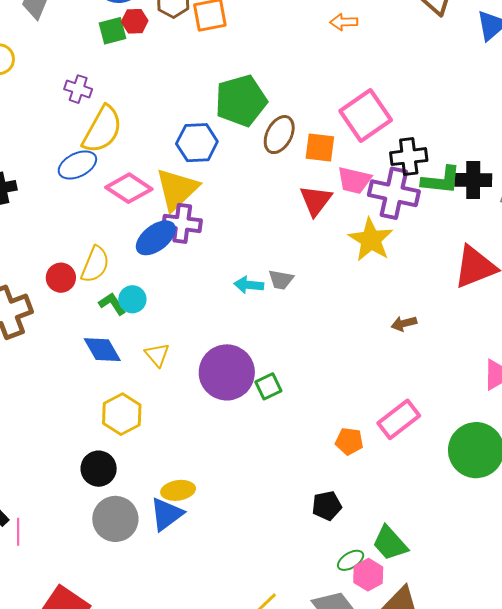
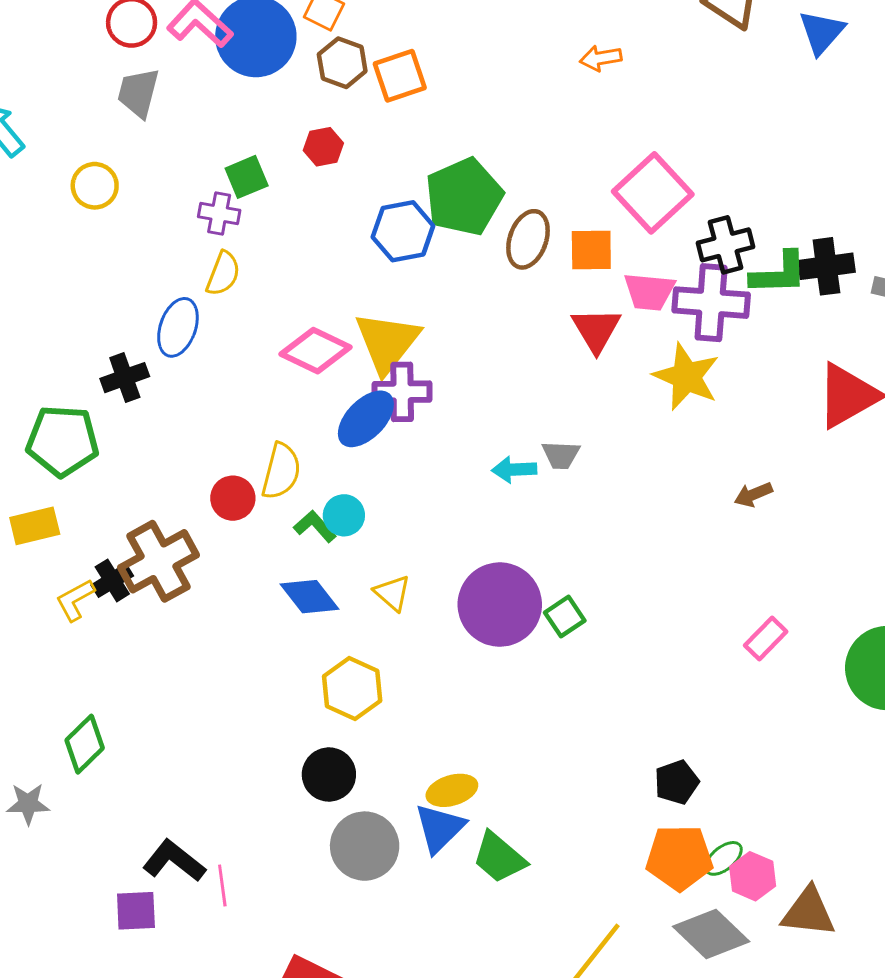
red hexagon: (135, 21) -> (323, 147), moved
green square: (112, 31) -> (247, 177), moved
yellow semicircle: (102, 130) -> (223, 274), moved, size x0.6
blue hexagon: (197, 143) -> (403, 231), moved
blue ellipse: (77, 165) -> (178, 327), moved, turned -36
pink rectangle: (399, 419) -> (766, 638), size x0.7
orange pentagon: (349, 441) -> (679, 858), moved, size x1.6
green trapezoid: (390, 543) -> (499, 857), moved

